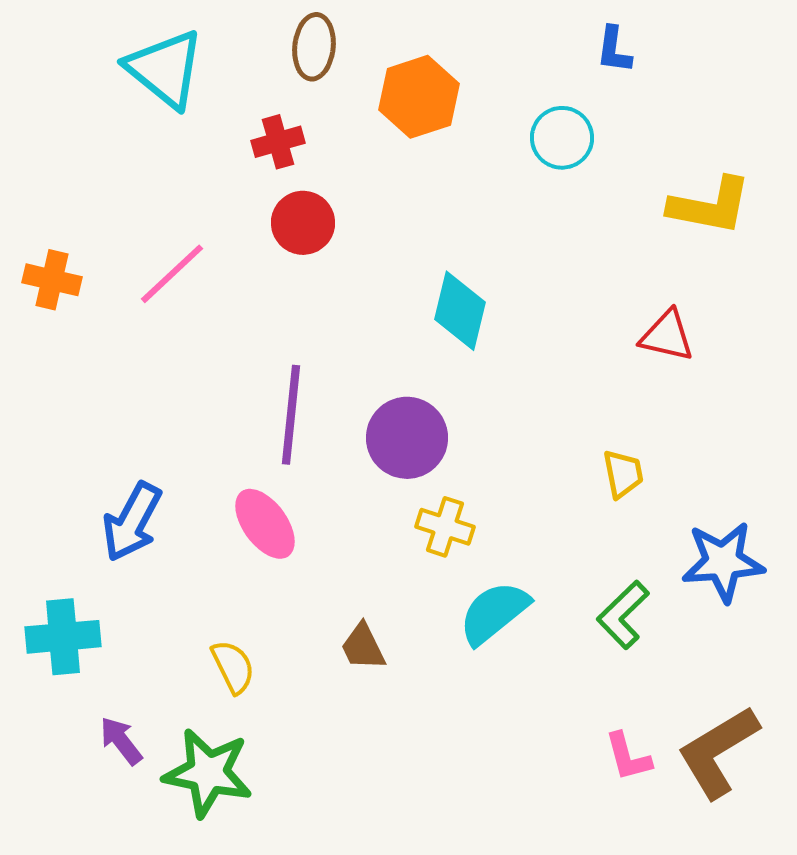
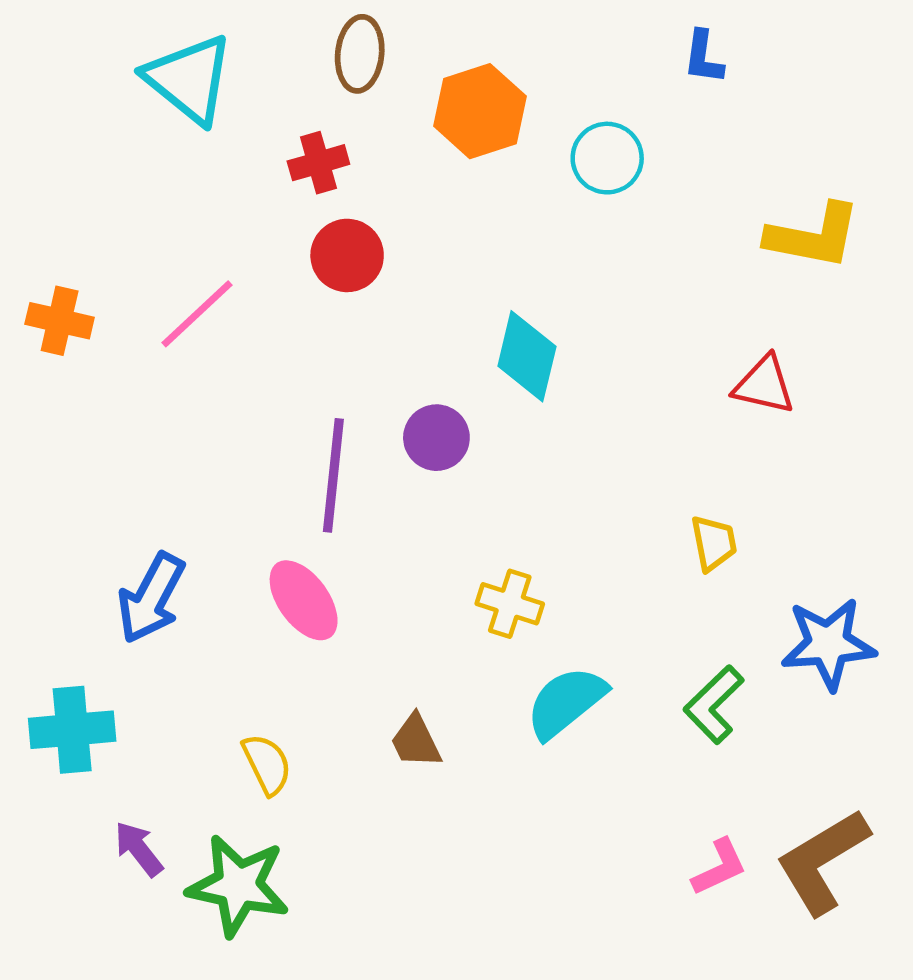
cyan circle: (562, 138) -> (607, 158), moved
purple circle: (407, 438) -> (436, 438), moved, size x0.7
pink L-shape: (628, 757) -> (719, 867), turned -100

